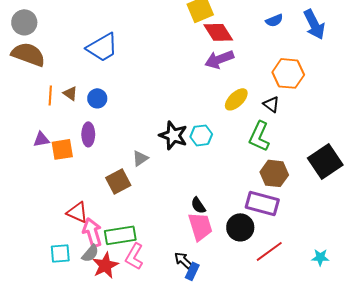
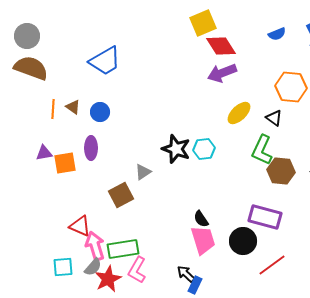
brown hexagon: (274, 173) -> (281, 171), moved

